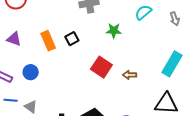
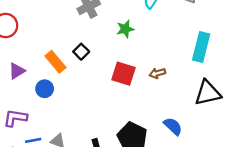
purple triangle: (14, 39) -> (17, 71), turned -35
blue circle: (31, 72) -> (45, 89), moved

